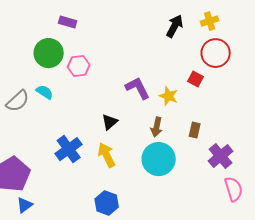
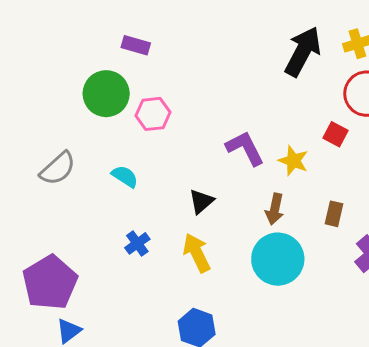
black arrow: (175, 26) -> (303, 51), size x1.4
cyan semicircle: (45, 92) -> (125, 176), moved
blue cross: (69, 149) -> (137, 243), size x0.6

